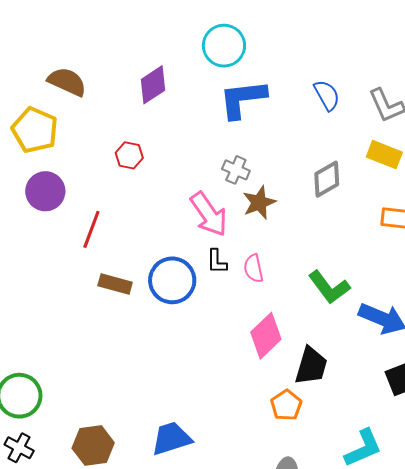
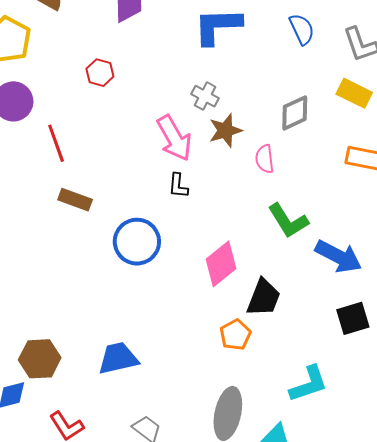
red line: (91, 229) -> (56, 143), turned -45
pink semicircle: (254, 268) -> (265, 159), moved
blue circle: (172, 280) -> (137, 242), moved

